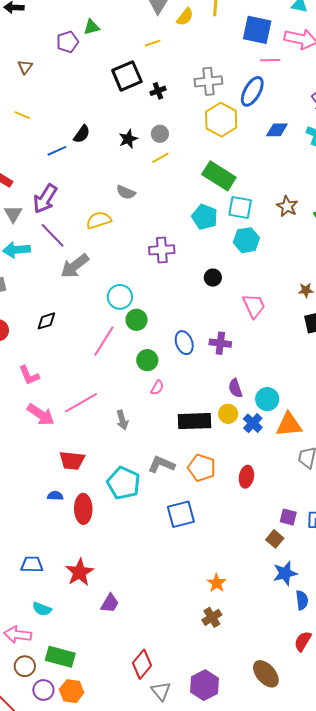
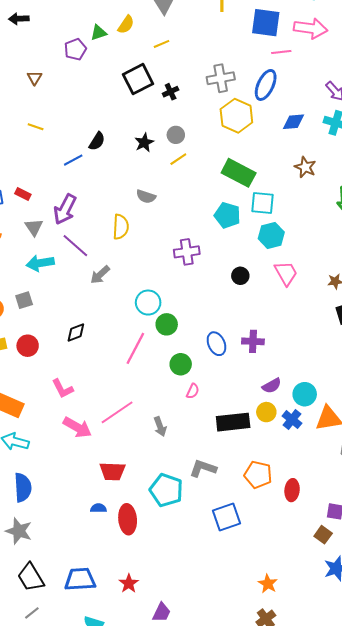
yellow semicircle: (185, 17) -> (126, 25), moved
brown star: (287, 206) -> (305, 167), moved
yellow semicircle: (99, 220) -> (121, 227), turned 115
gray arrow: (75, 266) -> (100, 275), size x0.7
pink trapezoid: (254, 306) -> (286, 273), moved
purple semicircle: (235, 388) -> (272, 386), turned -96
orange pentagon: (202, 468) -> (258, 475), moved
red ellipse: (246, 477) -> (292, 490), moved
blue trapezoid: (32, 564) -> (80, 579), size x1.4
red star: (80, 572) -> (129, 583), size x0.7

